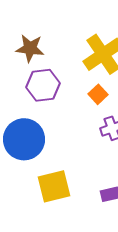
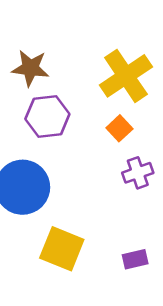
yellow square: (54, 186) -> (62, 249), turned 36

